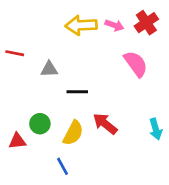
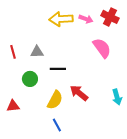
red cross: (146, 23) -> (110, 17), turned -30
red line: (15, 53) -> (13, 52), moved, turned 64
green circle: (40, 124) -> (30, 79), moved
blue line: (63, 166) -> (57, 125), moved

